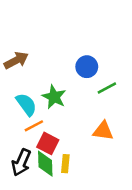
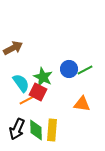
blue circle: (87, 67) -> (69, 69), moved
red square: (48, 143) -> (38, 92), moved
yellow rectangle: (65, 164) -> (52, 130), size x1.5

